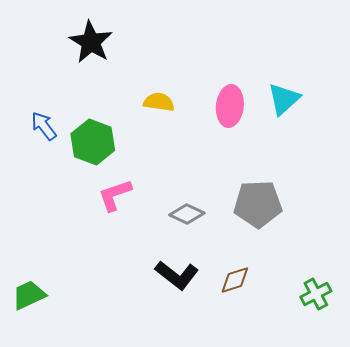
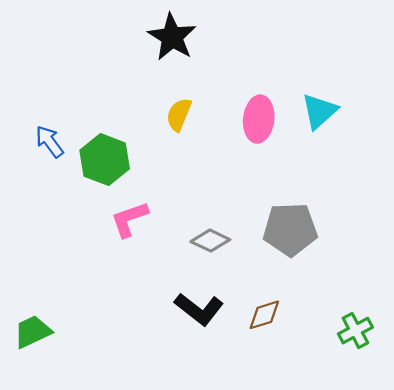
black star: (91, 42) -> (172, 37), moved
yellow semicircle: (159, 102) -> (179, 115), turned -76

